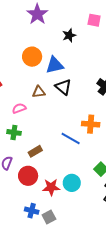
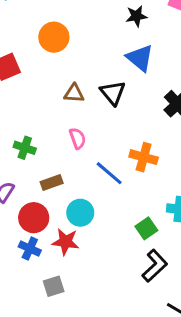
orange circle: (32, 57) -> (54, 37), moved
blue triangle: (55, 65) -> (140, 58), moved, turned 42
pink semicircle: (19, 108) -> (78, 138), moved, turned 80
cyan circle: (72, 183) -> (80, 213), moved
blue cross: (32, 211) -> (30, 249), moved

